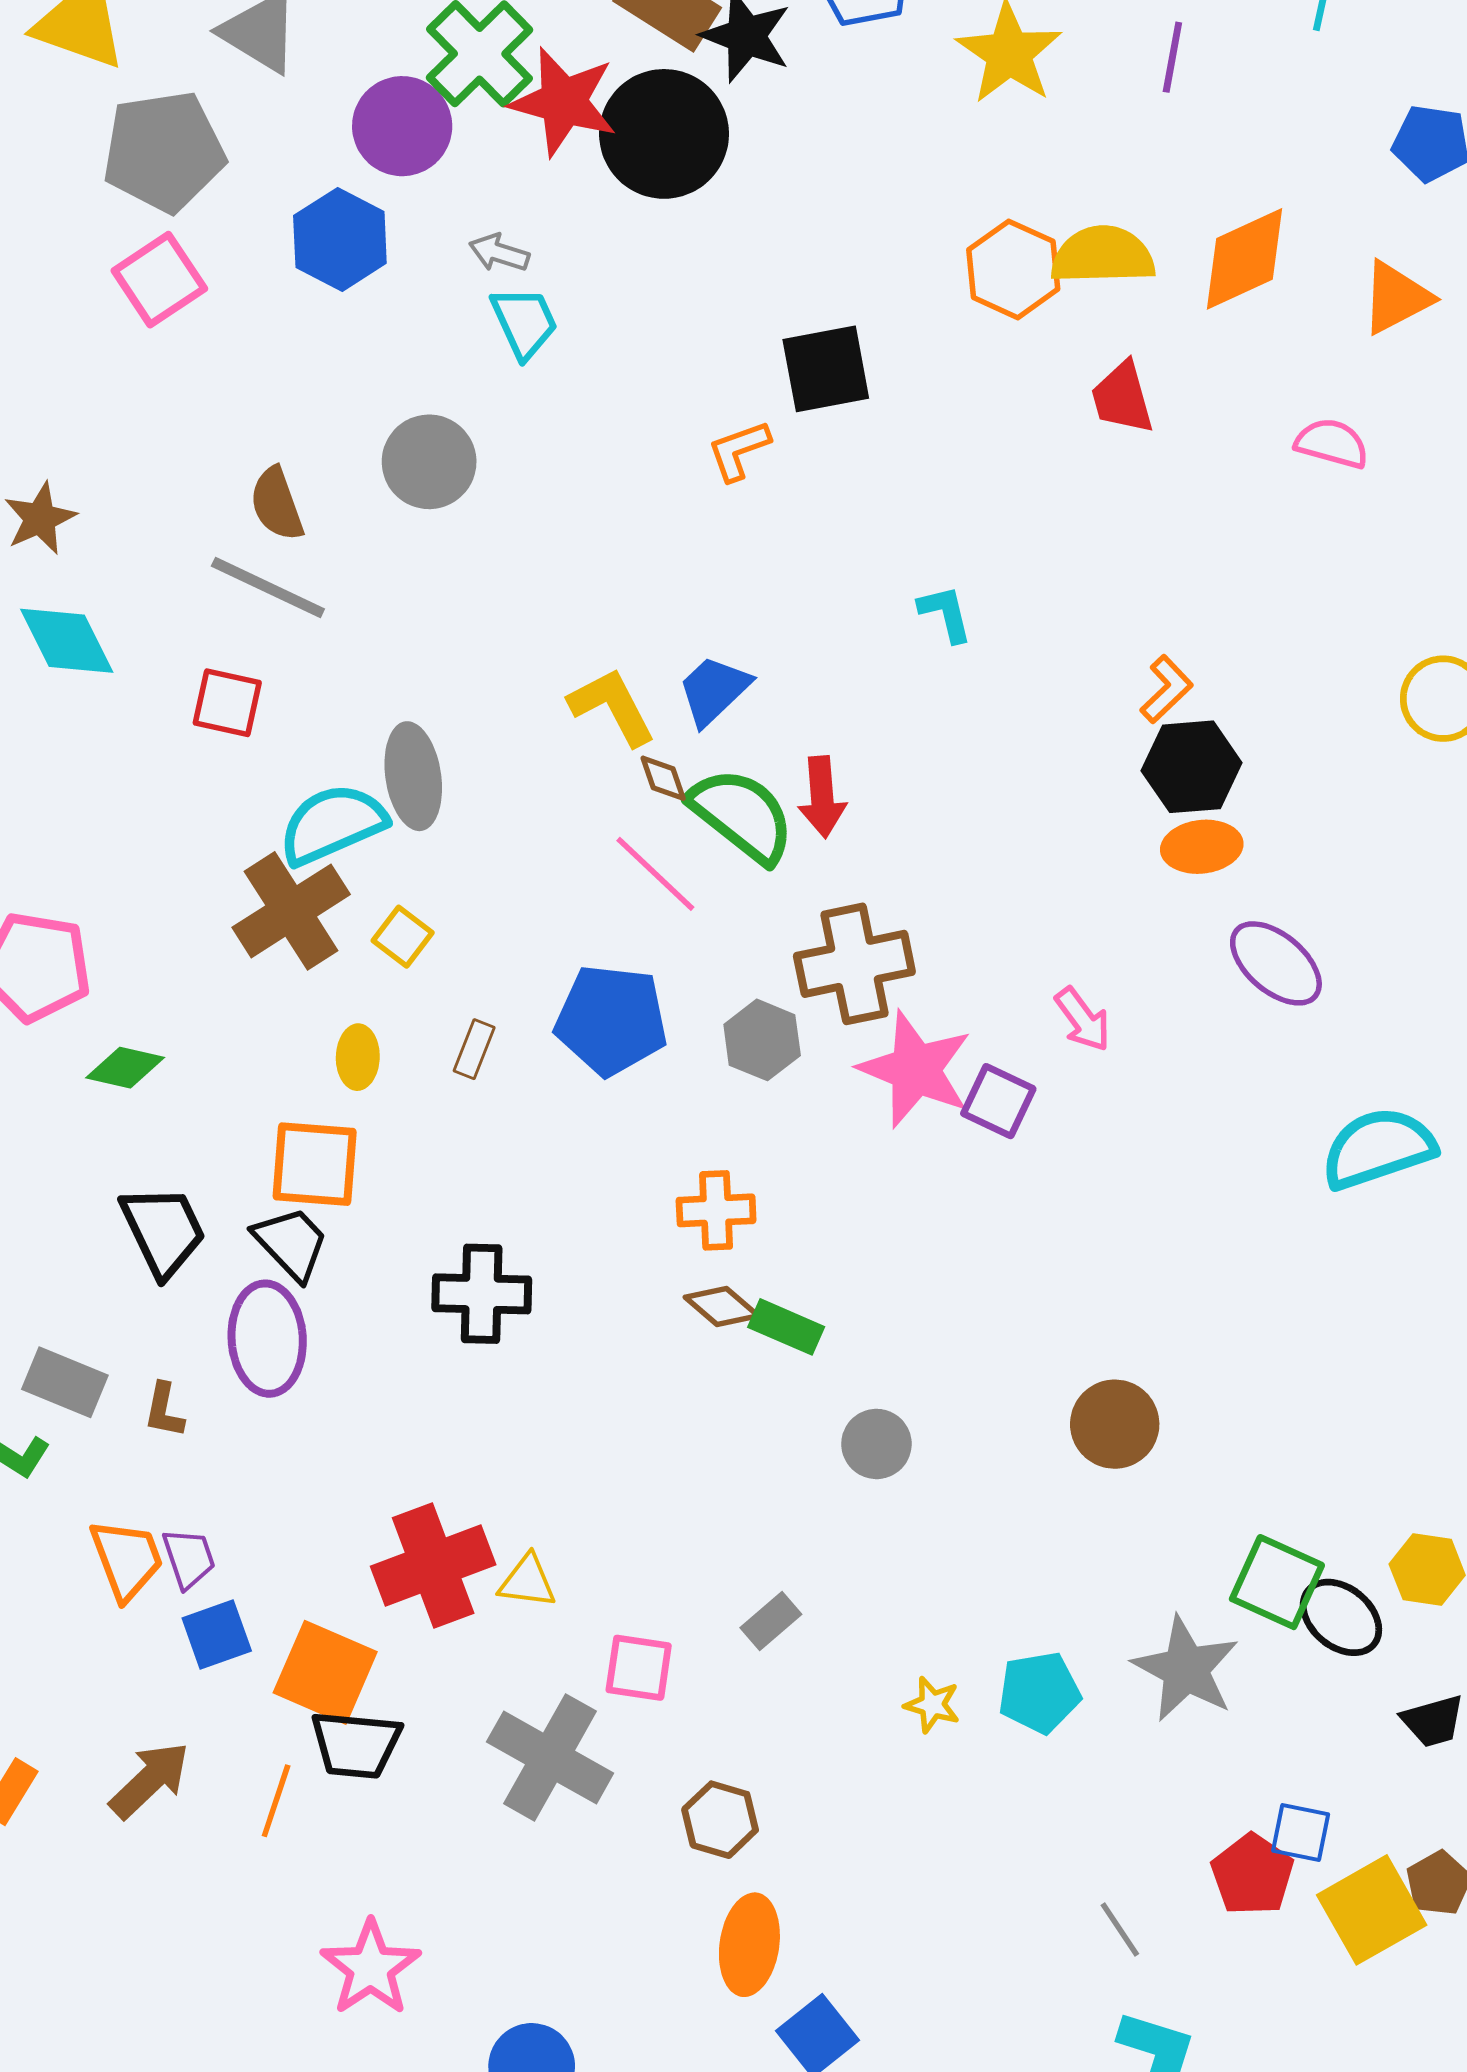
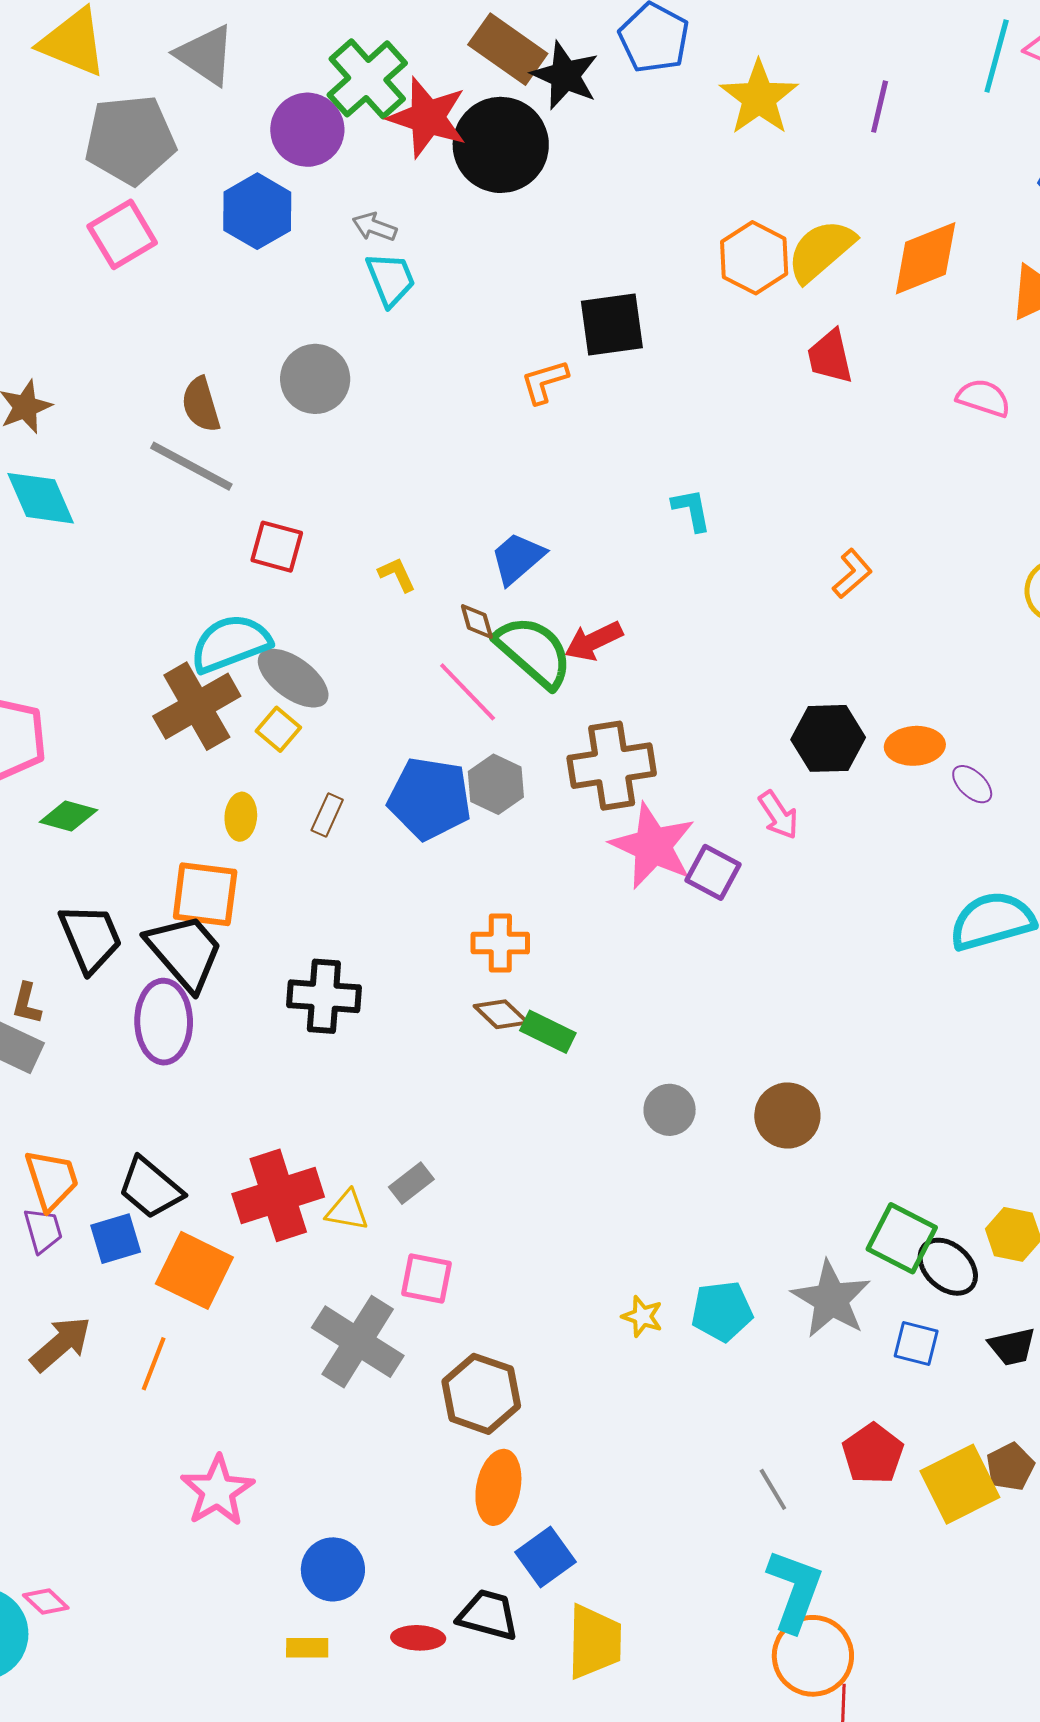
yellow semicircle: (1103, 255) -> (821, 251), turned -42
red square: (227, 703) -> (277, 547), moved
yellow L-shape: (612, 707) -> (397, 574), moved, size x0.6
black hexagon: (1192, 767) -> (828, 738), moved
gray ellipse: (413, 776) -> (293, 678), moved, turned -48
red arrow: (822, 797) -> (594, 641), turned 66
orange ellipse: (1202, 847) -> (915, 746), moved
purple ellipse: (1276, 963) -> (972, 784), moved, size x0.6
gray hexagon: (762, 1040) -> (496, 784), moved
black trapezoid: (291, 1243) -> (185, 952), size x1.4
brown L-shape: (164, 1410) -> (27, 1003), moved
gray circle: (876, 1444) -> (670, 1110), moved
purple trapezoid: (189, 1558) -> (43, 1230), moved
gray rectangle: (771, 1621) -> (411, 1183), moved
black trapezoid: (356, 1745) -> (150, 1188), moved, turned 32
brown hexagon: (720, 1820) -> (481, 1394), size x1.4
blue square: (1301, 1833) -> (916, 1344), moved

